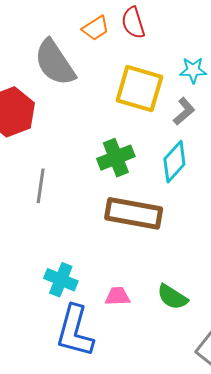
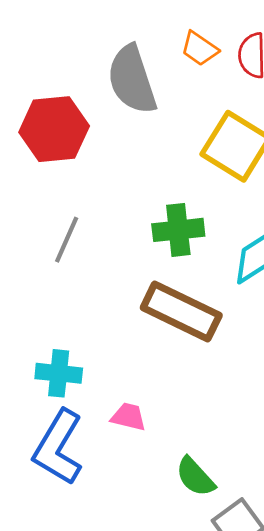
orange trapezoid: (96, 28) -> (200, 49), turned 52
cyan cross: (61, 280) -> (59, 373), turned -32
green semicircle: (172, 297) -> (195, 477), moved

